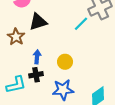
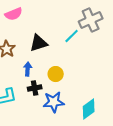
black triangle: (38, 22) -> (39, 43), moved
black cross: (36, 75) -> (35, 88), moved

